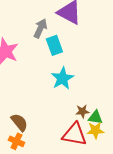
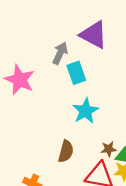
brown semicircle: (19, 122) -> (66, 151), moved, turned 54

